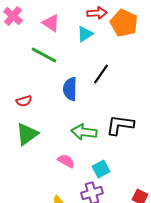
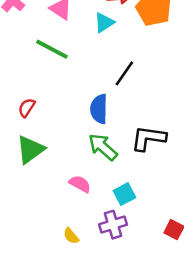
blue semicircle: (70, 89) -> (99, 109), moved
red semicircle: (24, 101) -> (27, 108), turned 140
green arrow: (84, 132) -> (103, 147), turned 35

